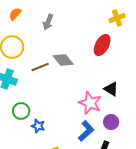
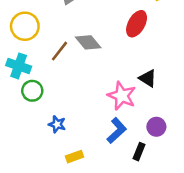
brown line: (40, 67) -> (60, 51), turned -30
green circle: (21, 111) -> (32, 91), moved
purple circle: (111, 122) -> (156, 127), moved

